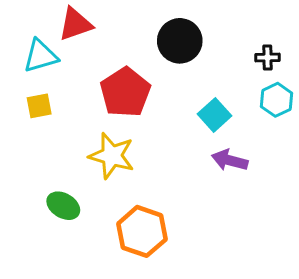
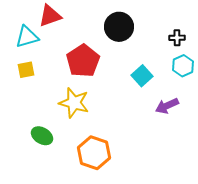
purple arrow: (230, 160) -> (167, 106), moved, turned -40

